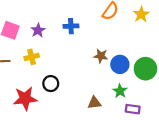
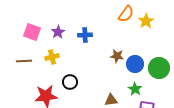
yellow star: (141, 14) -> (146, 21), moved
blue cross: (71, 26) -> (85, 35), moved

